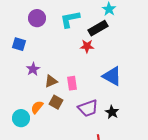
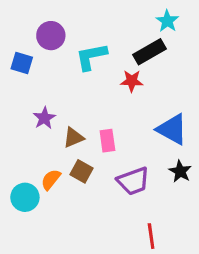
cyan L-shape: (70, 19) -> (91, 57), moved
blue square: (19, 44) -> (22, 63), moved
black star: (112, 112) -> (180, 171), moved

